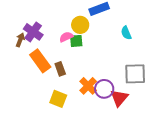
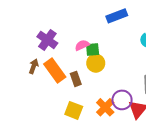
yellow circle: (80, 25) -> (96, 63), moved
brown arrow: (20, 40) -> (34, 66), moved
orange cross: (88, 86) -> (105, 107), moved

